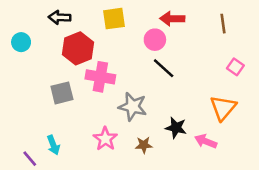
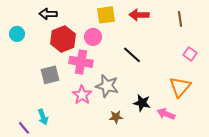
yellow square: (114, 19) -> (106, 15), moved
pink circle: (155, 40) -> (93, 37), moved
pink star: (105, 139) -> (82, 95), moved

